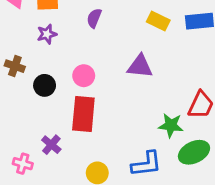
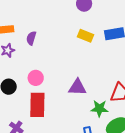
purple semicircle: (94, 18) -> (31, 38), moved
purple triangle: (140, 66) -> (77, 87), moved

